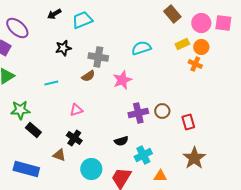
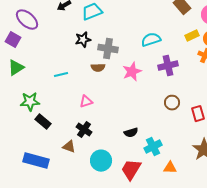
black star: (63, 48) -> (83, 40), moved
brown semicircle: (88, 76) -> (98, 68), turned 32
purple cross: (138, 113) -> (168, 66), moved

